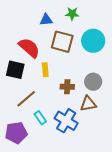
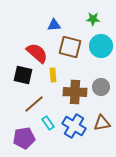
green star: (72, 14) -> (93, 19), moved
brown cross: (67, 87) -> (75, 92), size x1.6
brown triangle: (88, 104) -> (102, 123), moved

